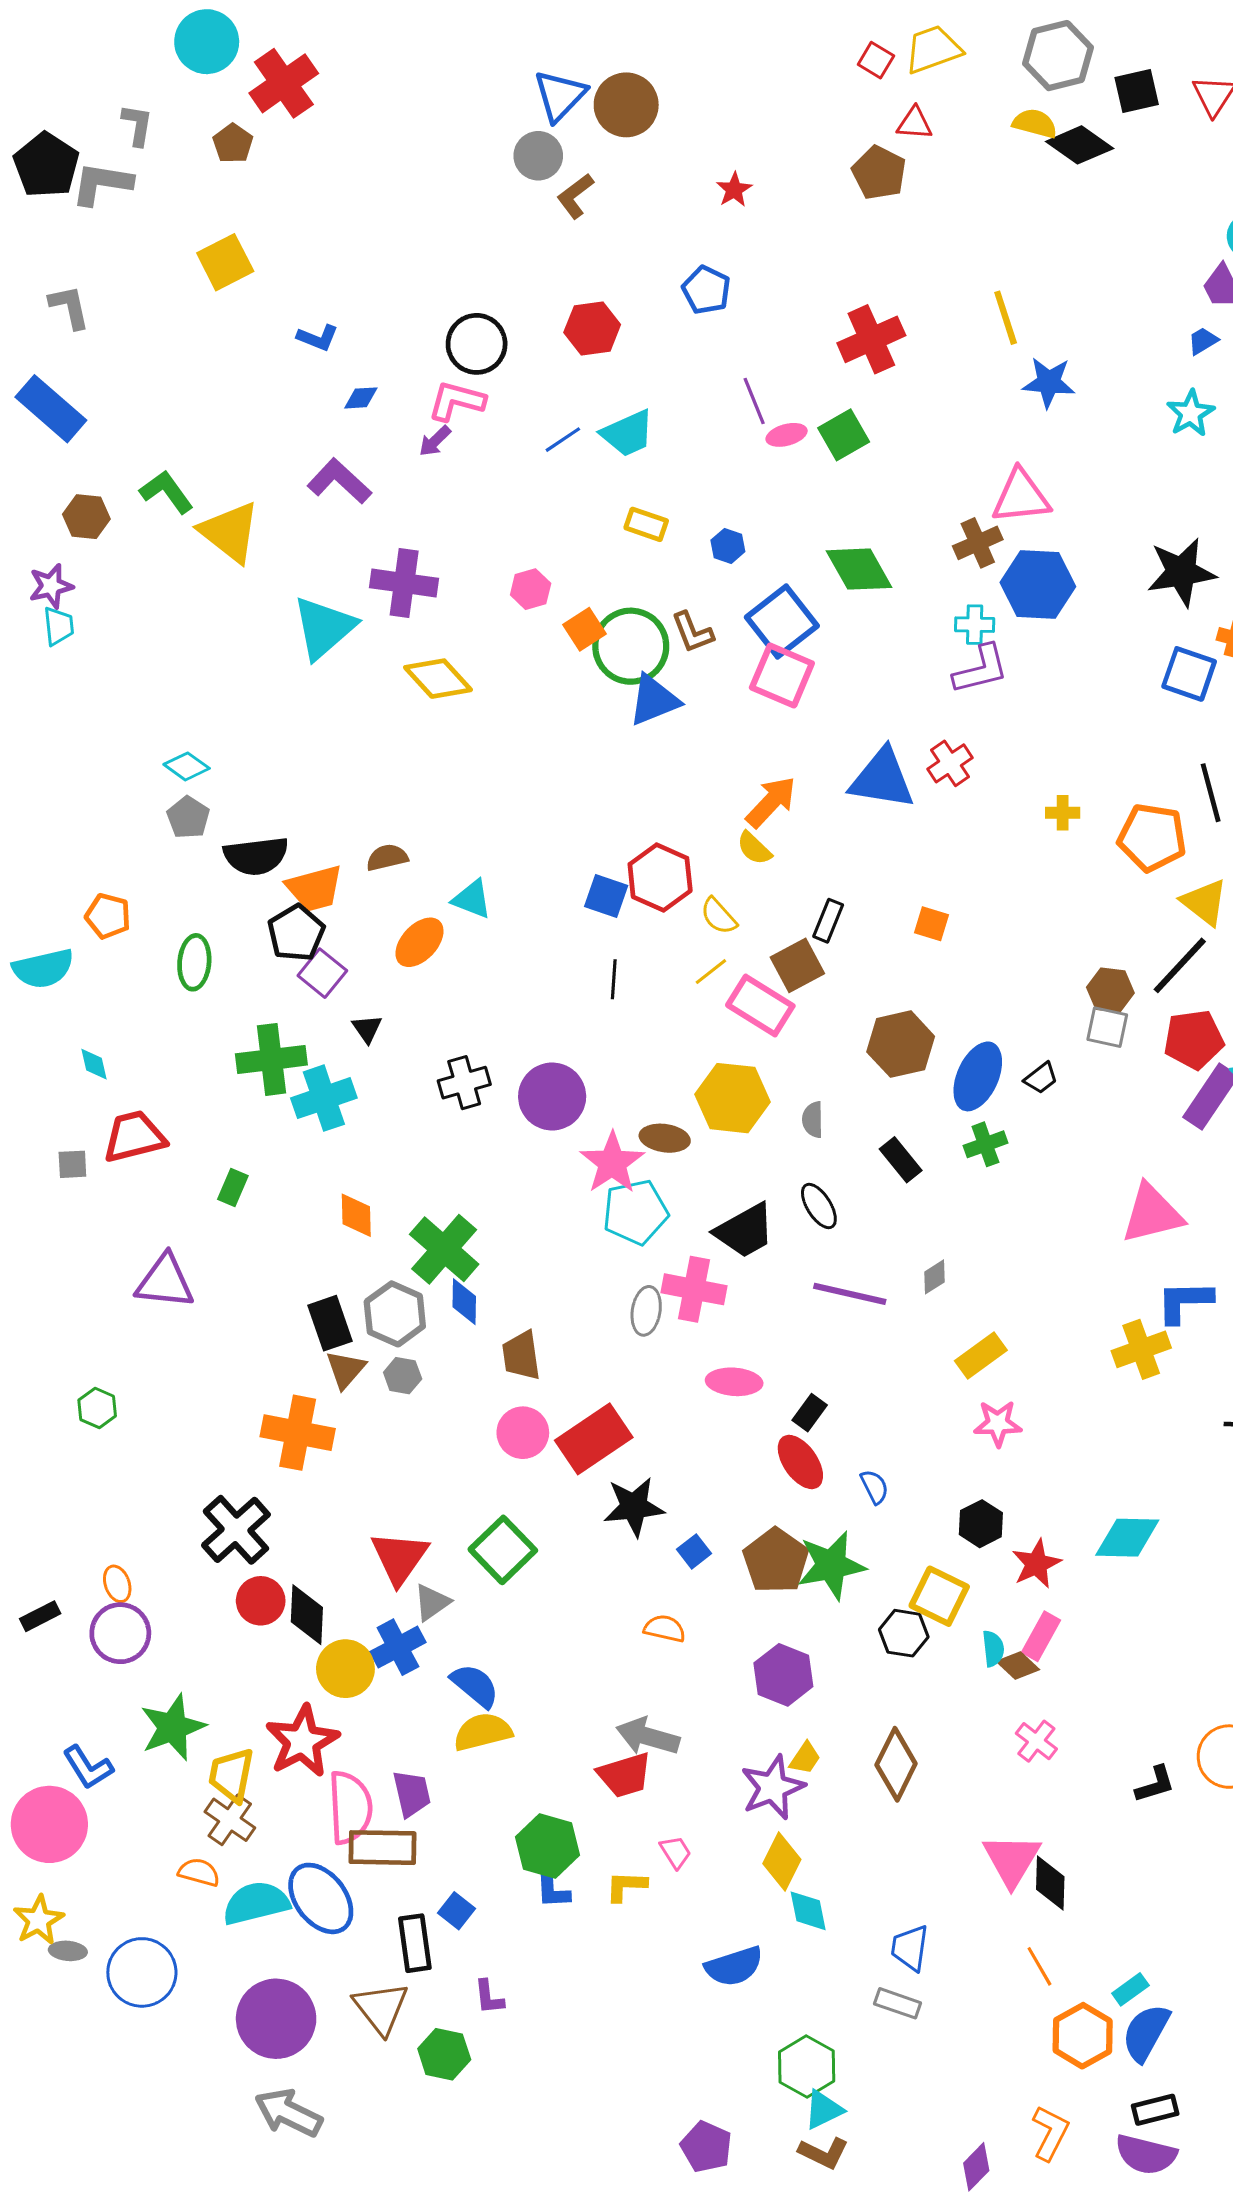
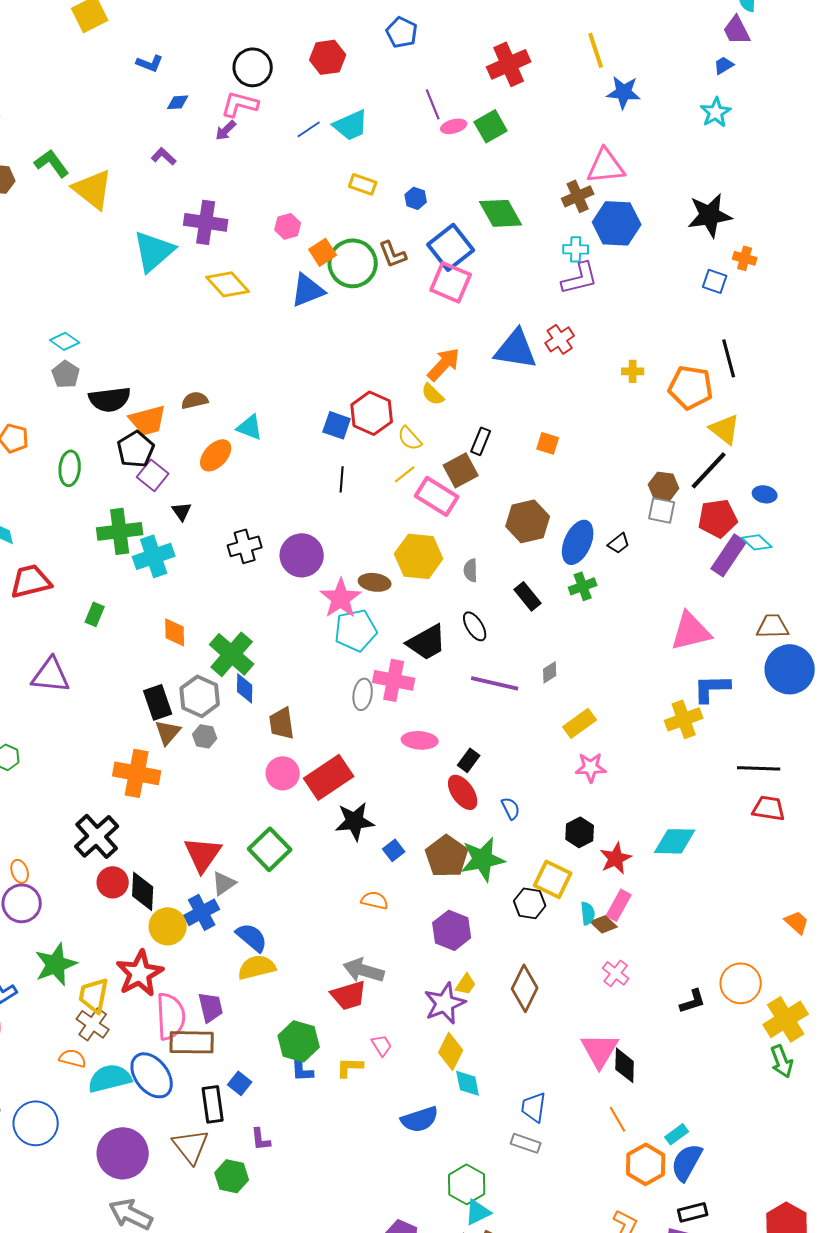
purple L-shape: (339, 481) -> (164, 156), size x0.6
blue square: (1189, 674) -> (715, 281), size x0.7
blue triangle: (654, 700) -> (308, 290), moved

